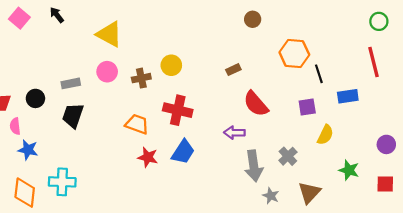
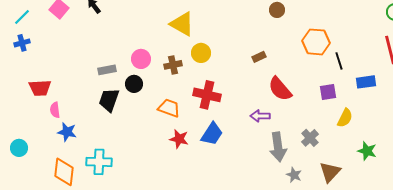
yellow triangle: (109, 34) -> (182, 24), moved
black circle: (35, 98) -> (134, 84), moved

